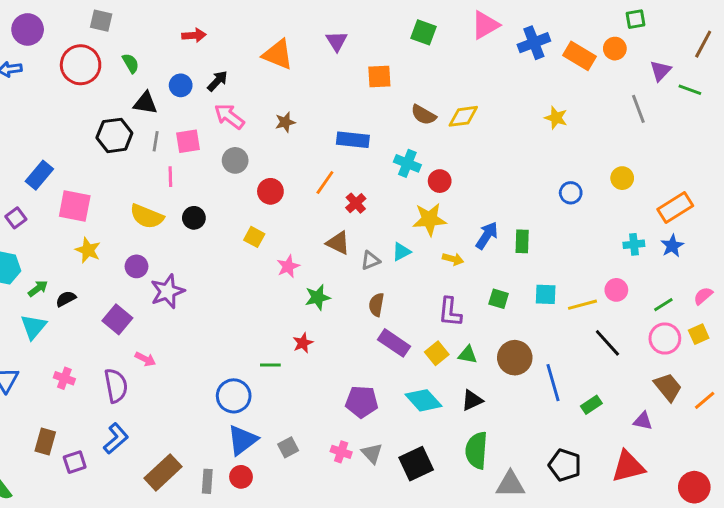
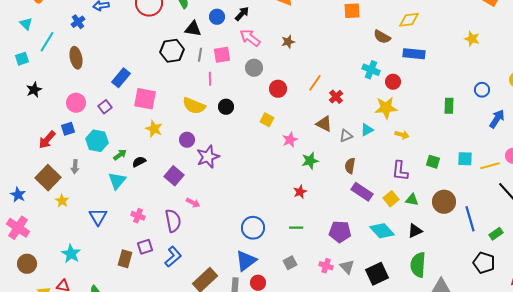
yellow diamond: (463, 116) -> (409, 20), moved
blue rectangle: (353, 140) -> (414, 54), moved
blue arrow: (487, 235) -> (497, 119), moved
green rectangle: (522, 241) -> (449, 106), moved
green line: (270, 365) -> (296, 228), moved
blue triangle: (242, 440) -> (246, 261), moved
purple square: (75, 462) -> (145, 247), moved
black pentagon: (565, 465) -> (484, 263), moved

